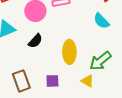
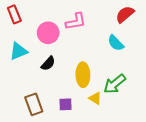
yellow triangle: (87, 81) -> (95, 98), moved

